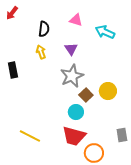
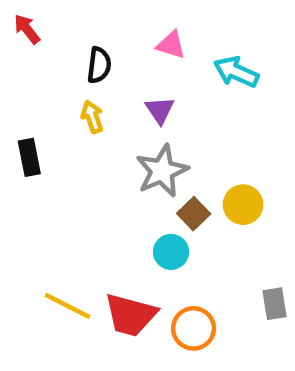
red arrow: (12, 13) -> (27, 29), turned 104
red trapezoid: (74, 136) -> (131, 315), moved
orange circle: (94, 153) -> (194, 328), moved

